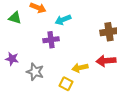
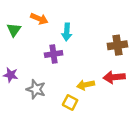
green triangle: (15, 18) -> (14, 30), turned 48
cyan arrow: (63, 20) -> (67, 32), turned -63

